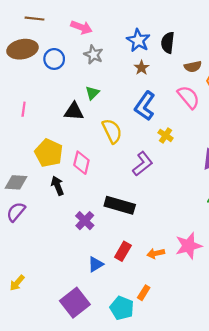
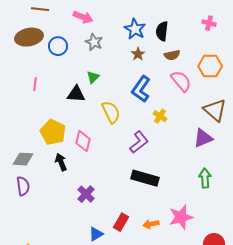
brown semicircle: (193, 67) -> (172, 55), moved
pink line: (24, 109) -> (35, 84), moved
black rectangle: (120, 205) -> (145, 178), moved
purple semicircle: (16, 212) -> (23, 186), turned 132

